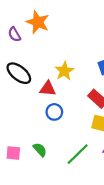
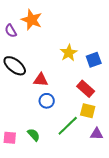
yellow star: (64, 71) -> (69, 53), moved
green line: (78, 154) -> (68, 126), moved

